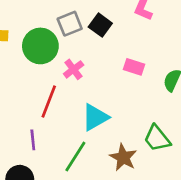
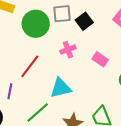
pink cross: (74, 69) -> (68, 50), moved

